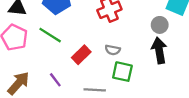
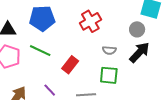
gray semicircle: (113, 50) -> (109, 50), moved
black arrow: (159, 50) -> (139, 52), turned 60

